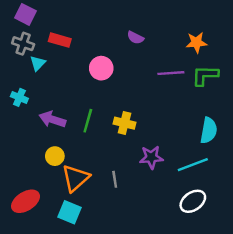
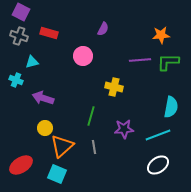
purple semicircle: (135, 38) -> (103, 29), moved, turned -88
cyan triangle: (38, 63) -> (32, 62), moved, turned 32
green line: (88, 121) -> (91, 116), moved
yellow cross: (124, 123) -> (114, 87), moved

